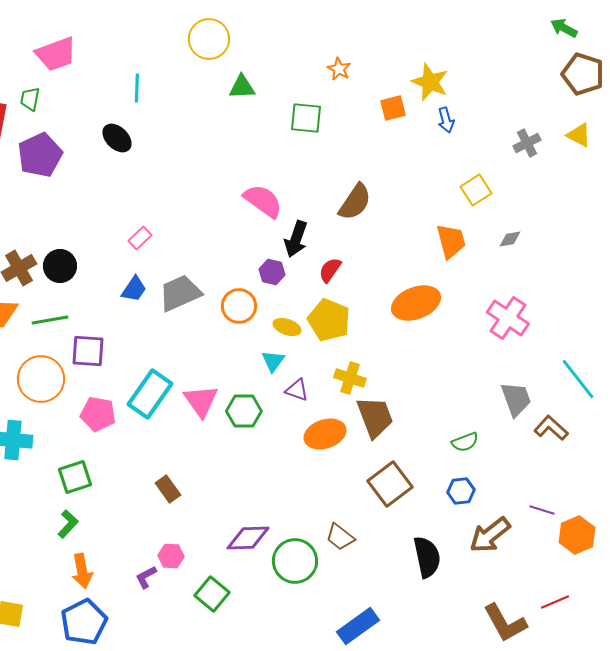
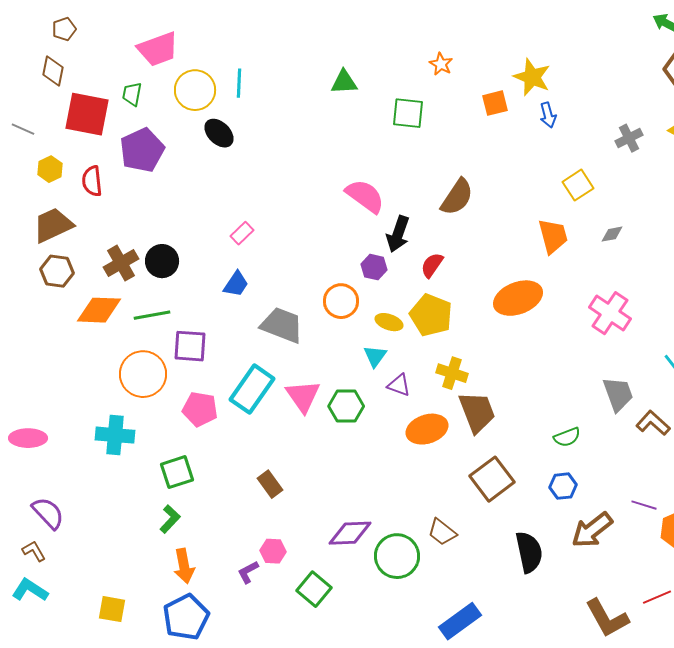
yellow circle: (209, 39) -> (195, 90), moved
gray trapezoid: (180, 293) -> (282, 325), moved, turned 45

